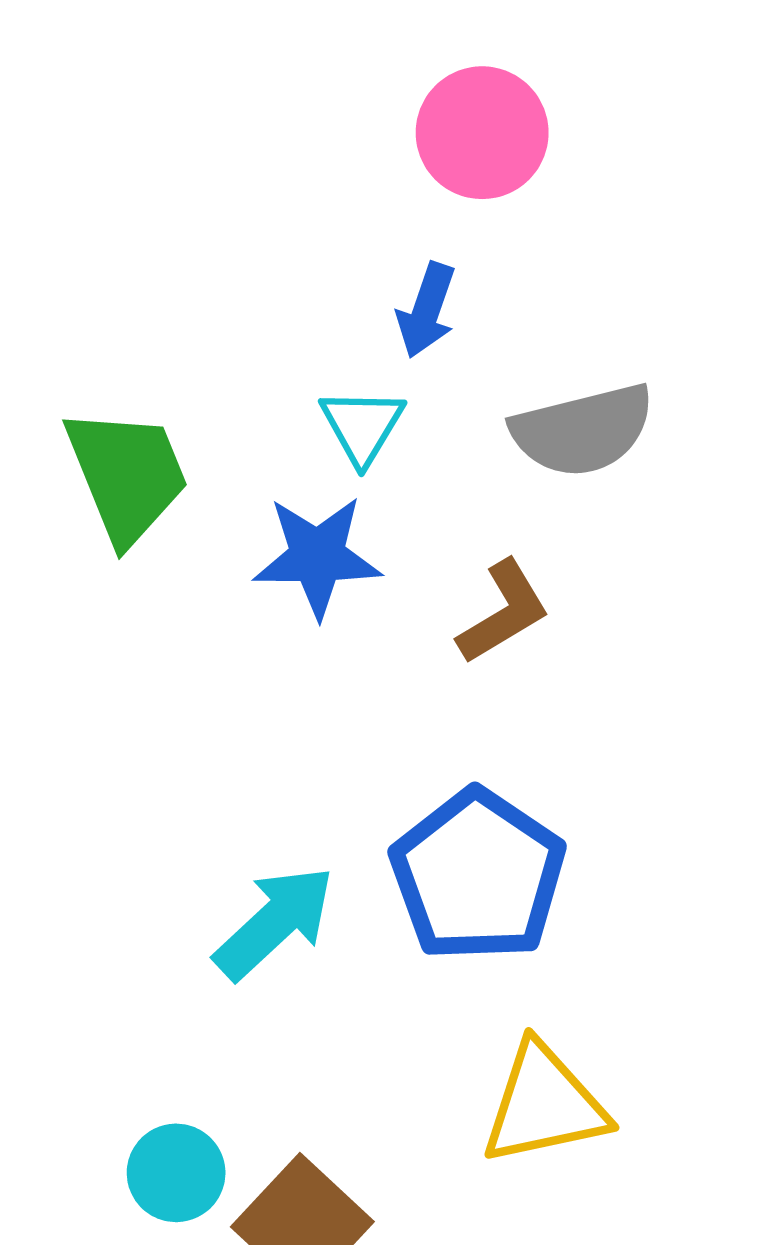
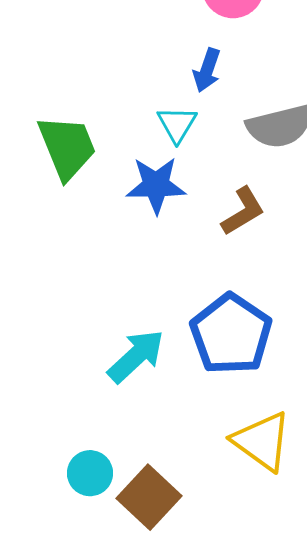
yellow triangle: (544, 1104) -> (262, 441), turned 48

